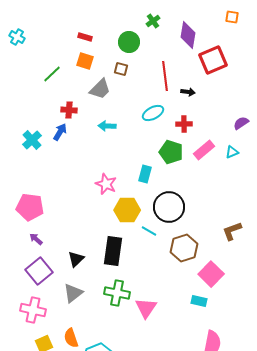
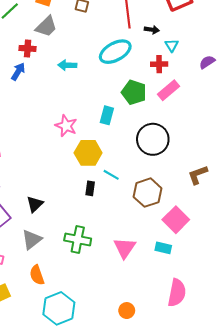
gray trapezoid: (100, 89) -> (46, 27), moved
cyan ellipse: (153, 113) -> (115, 52), size x1.4
red cross: (184, 124) -> (159, 64), moved
cyan triangle: (232, 152) -> (172, 45), moved, turned -40
black circle: (169, 207) -> (153, 139), moved
black rectangle: (113, 251) -> (90, 188), moved, size x0.5
pink triangle: (146, 308) -> (125, 248), moved
orange semicircle: (71, 338) -> (37, 275), moved

